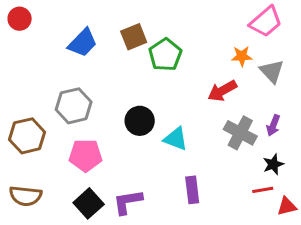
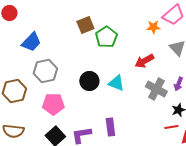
blue trapezoid: (83, 43) -> (31, 42), moved
orange star: (242, 56) -> (153, 27), moved
cyan triangle: (176, 139) -> (116, 83), moved
purple rectangle: (192, 190) -> (110, 127), moved

